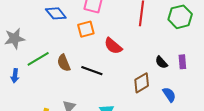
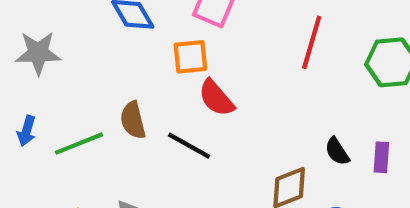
red semicircle: (113, 46) -> (216, 98), moved
green line: (38, 59) -> (79, 144), moved

